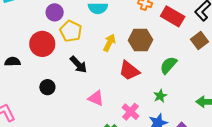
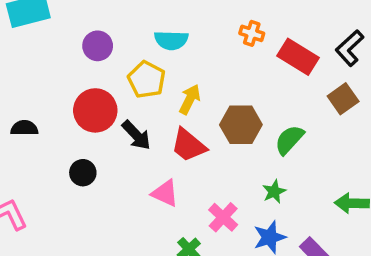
yellow pentagon: (71, 31) -> (147, 80), moved
brown hexagon: (141, 40) -> (241, 125), moved
red circle: (42, 44) -> (95, 110), moved
red trapezoid: (129, 71) -> (188, 145), moved

